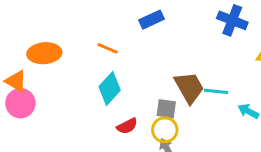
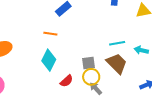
orange line: (108, 48) -> (50, 34), moved
brown trapezoid: (189, 88) -> (117, 63), moved

